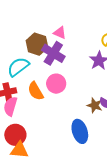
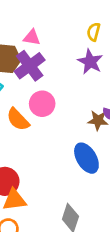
purple cross: (53, 53) -> (30, 66), turned 35

